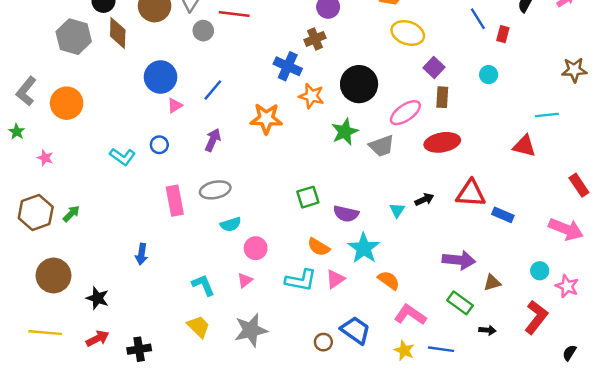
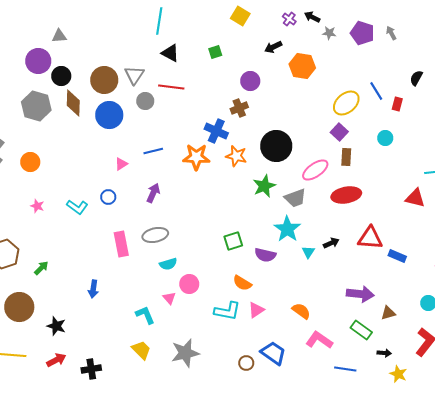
yellow ellipse: (408, 33) -> (346, 103), moved, turned -60
blue circle: (160, 77) -> (109, 115), moved
blue line: (213, 90) -> (153, 151), turned 36
orange circle: (67, 103) -> (30, 162), size x0.7
orange star: (266, 119) -> (196, 157), moved
pink star: (45, 158) -> (37, 206), moved
green arrow: (71, 214) -> (41, 268), moved
cyan star: (364, 248) -> (287, 229), moved
pink triangle: (245, 280) -> (169, 298), moved, turned -32
yellow star: (404, 350) -> (398, 374), moved

